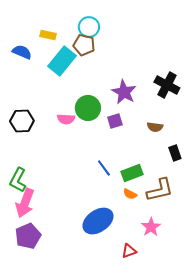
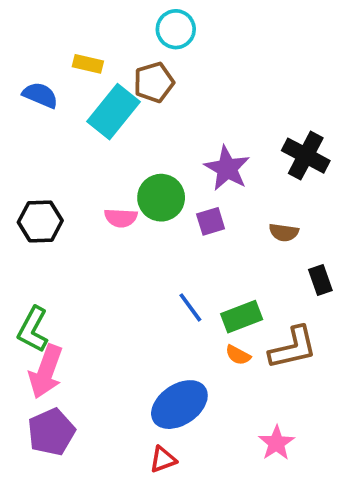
cyan circle: (89, 27) -> (176, 29), moved
brown pentagon: (84, 45) -> (154, 82), turned -30
pink star: (151, 227) -> (276, 443), moved
red triangle: (129, 251) -> (163, 459), moved

